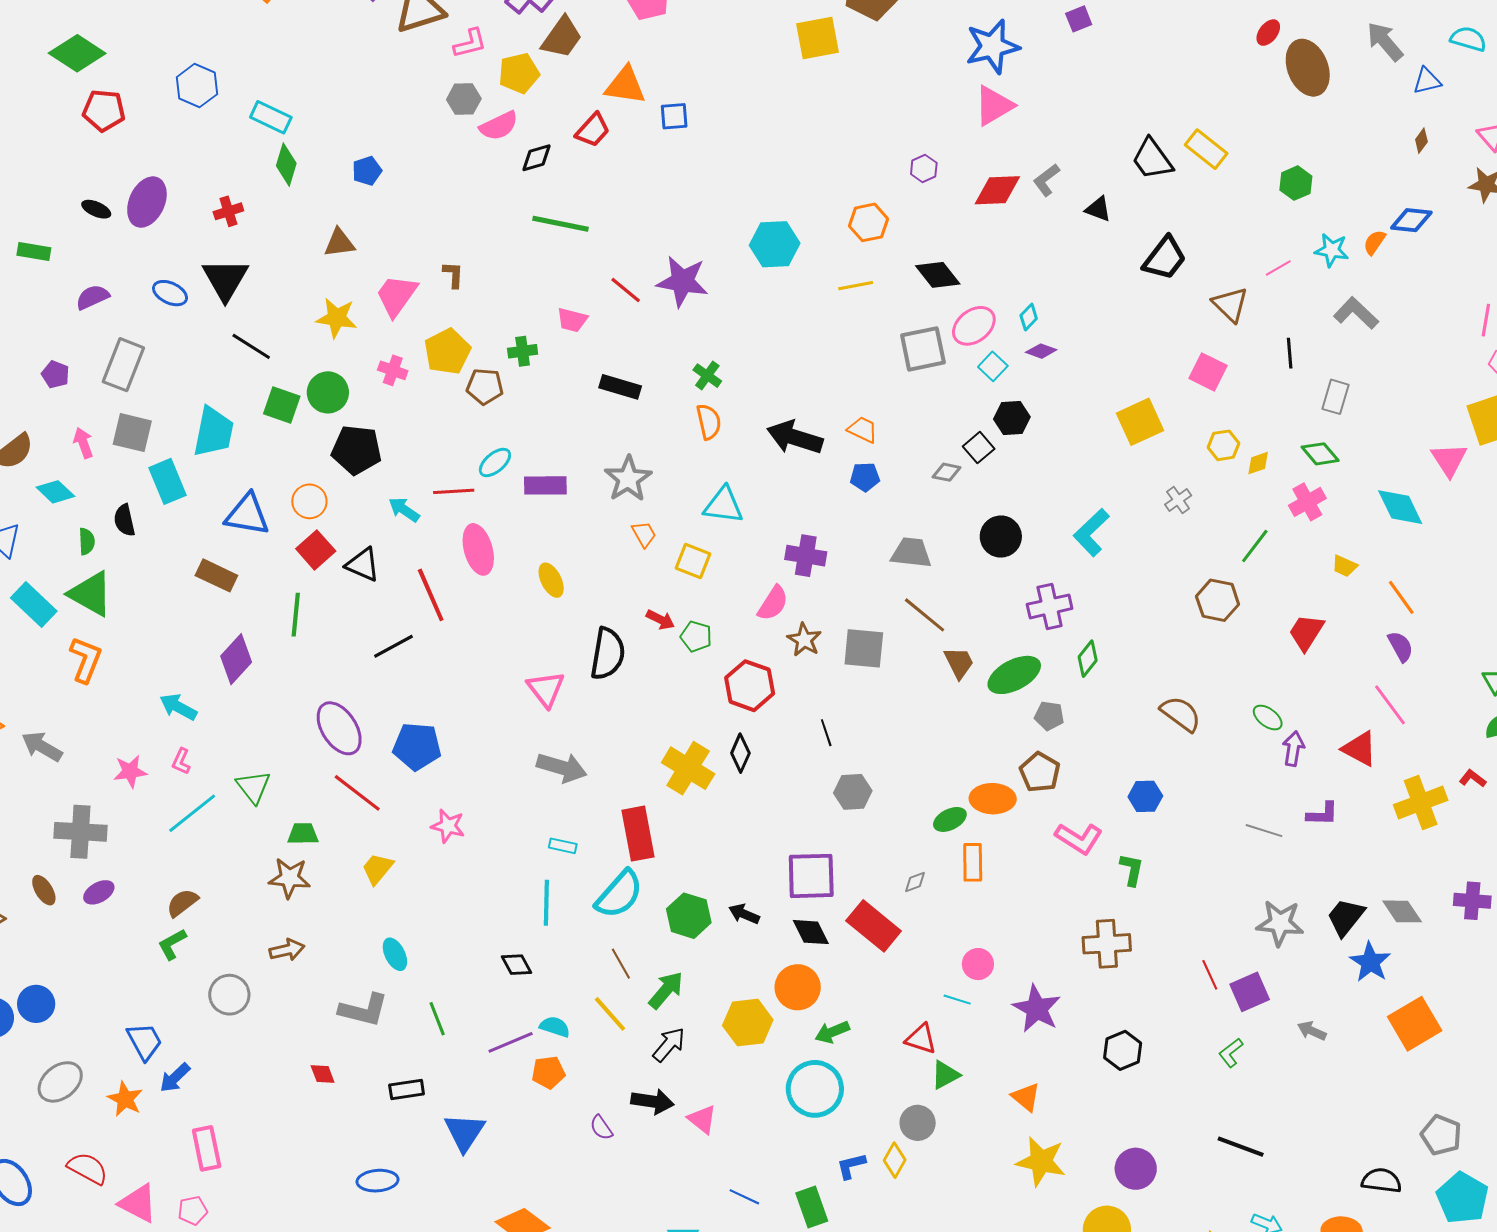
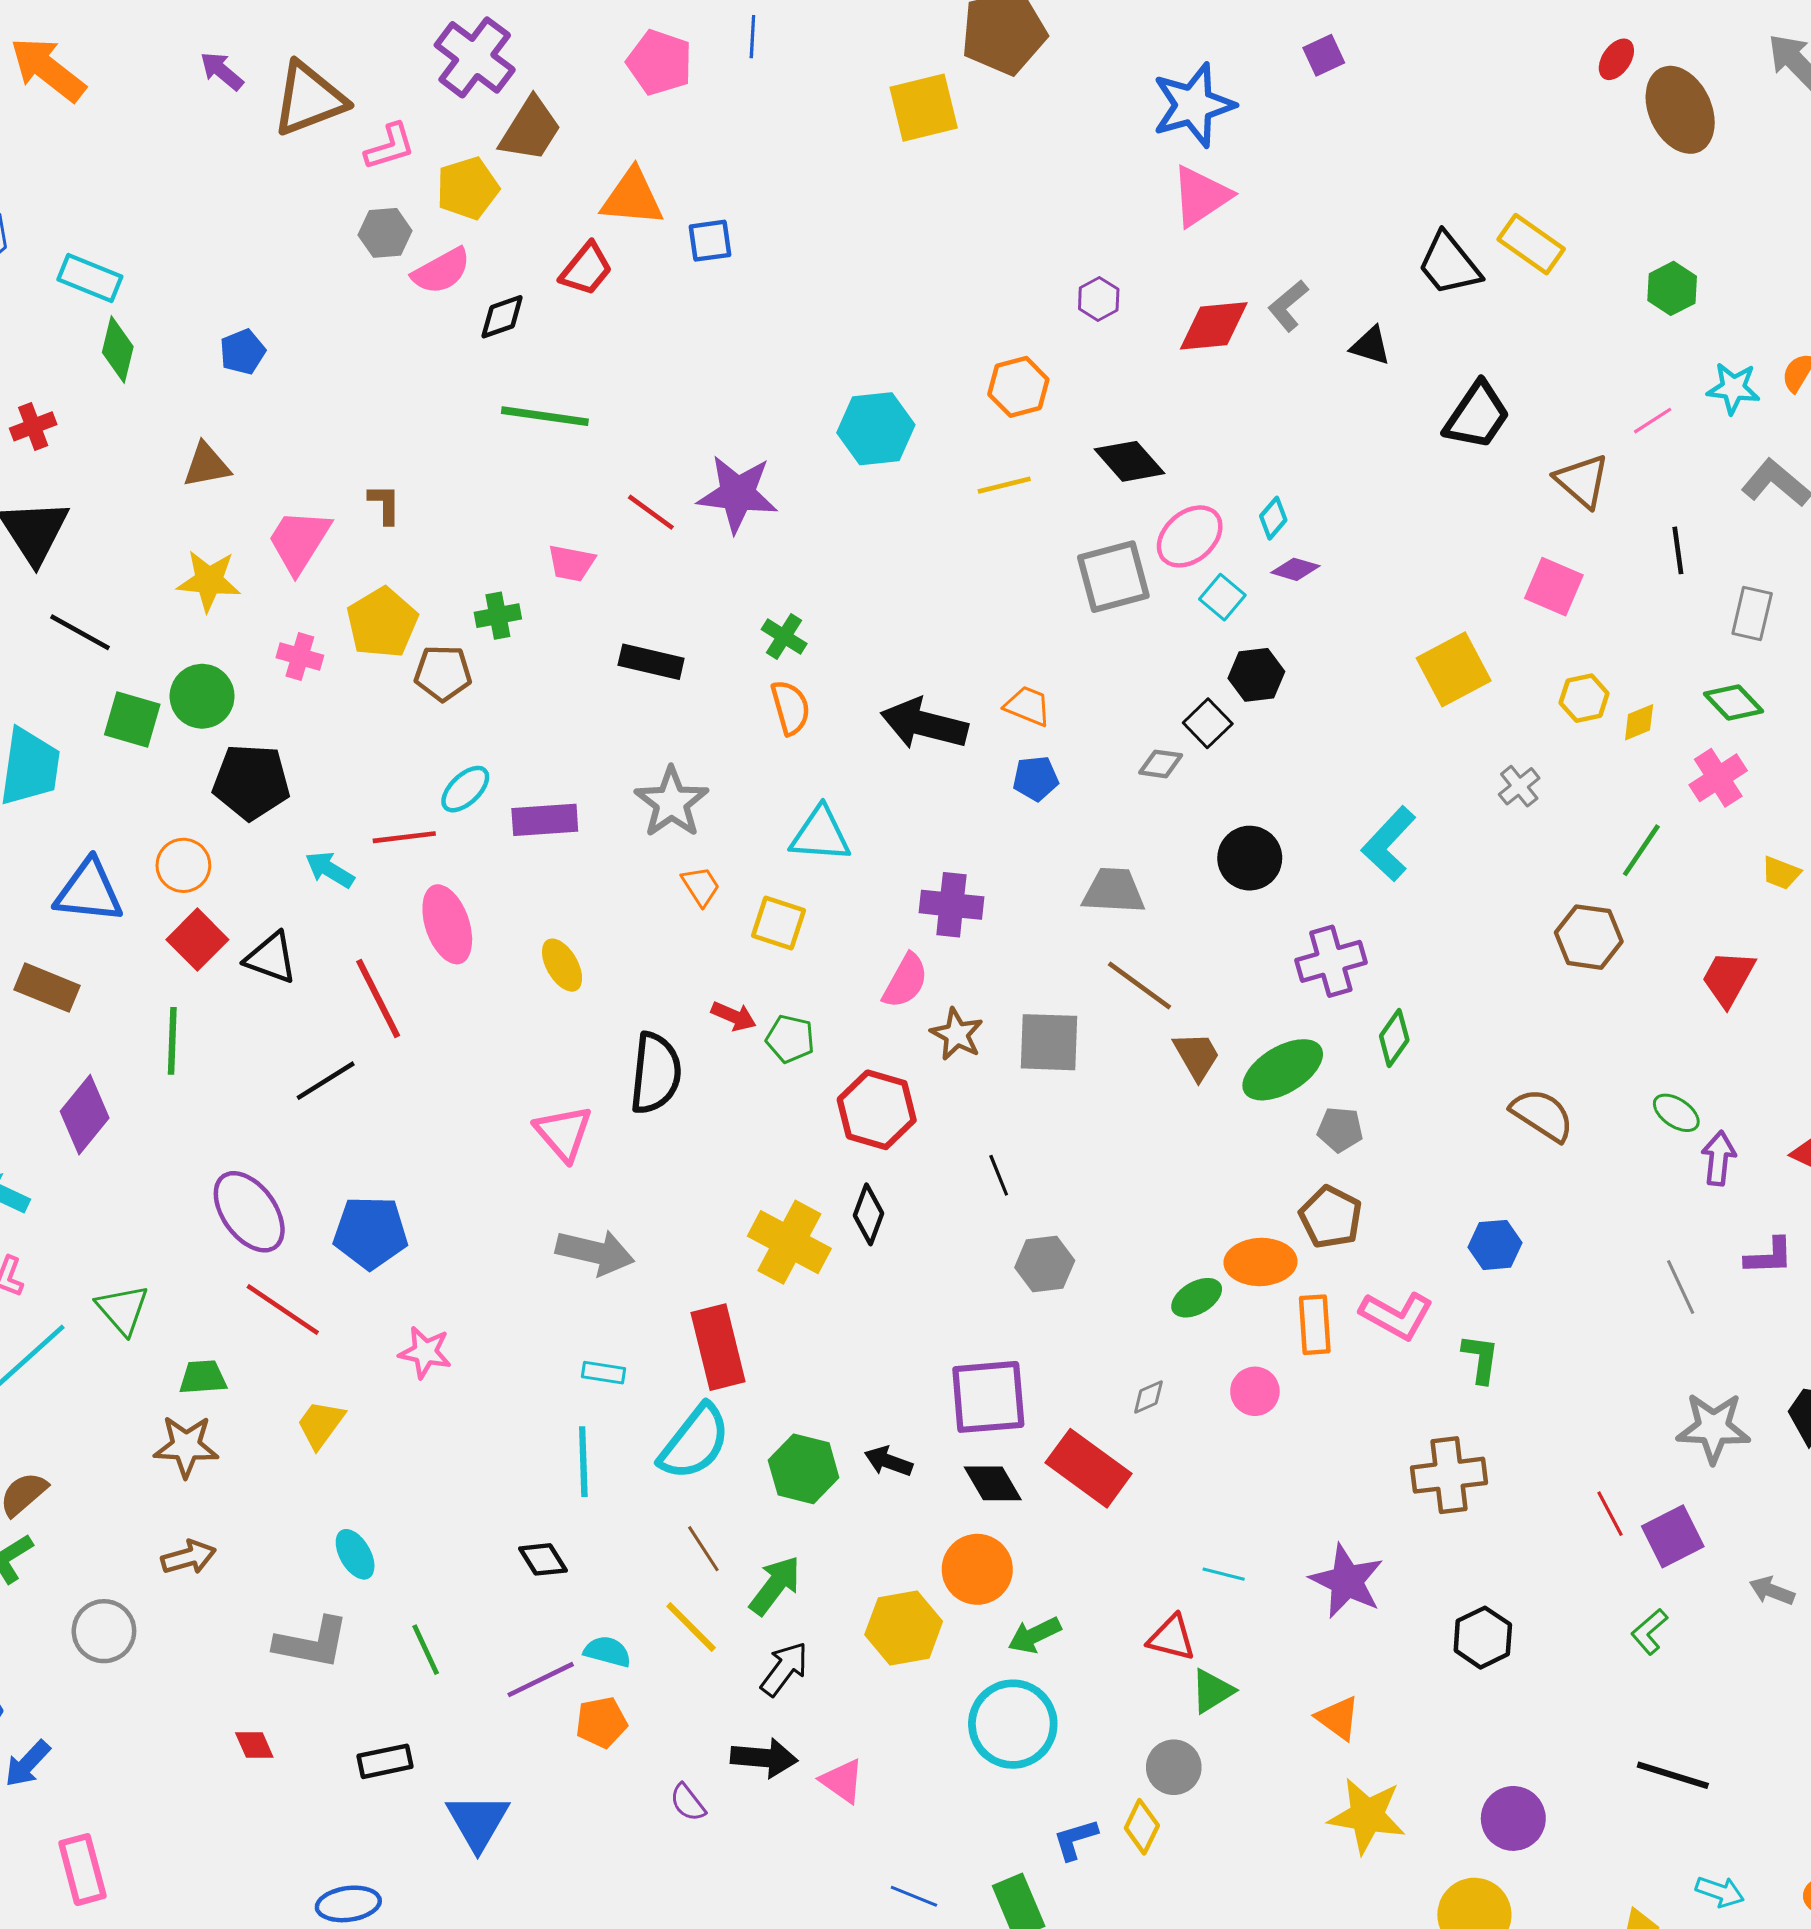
gray line: (1264, 831) -> (1681, 1287), turned 51
orange rectangle: (973, 862) -> (1315, 1325), moved
pink circle: (978, 964) -> (1255, 1391), moved

